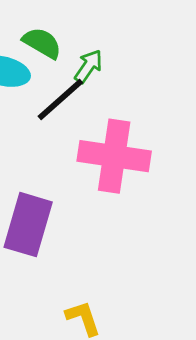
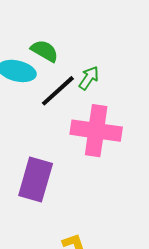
green arrow: (88, 66) -> (89, 78), moved

